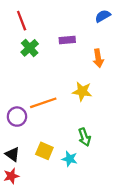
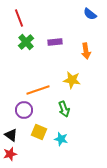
blue semicircle: (103, 16) -> (90, 14), turned -112
purple rectangle: (67, 40) -> (55, 42), moved
purple circle: (17, 117) -> (24, 110), moved
green arrow: (84, 137) -> (64, 109), moved

